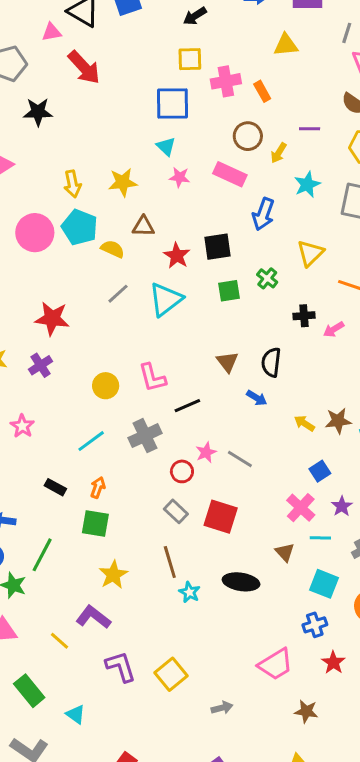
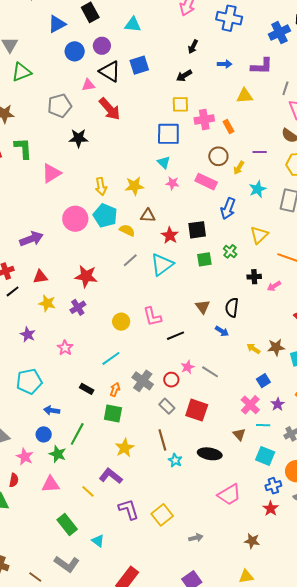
gray cross: (145, 436) -> (143, 381), moved, turned -30
blue cross: (315, 625) -> (273, 486), moved
pink trapezoid: (275, 664) -> (229, 495), moved

